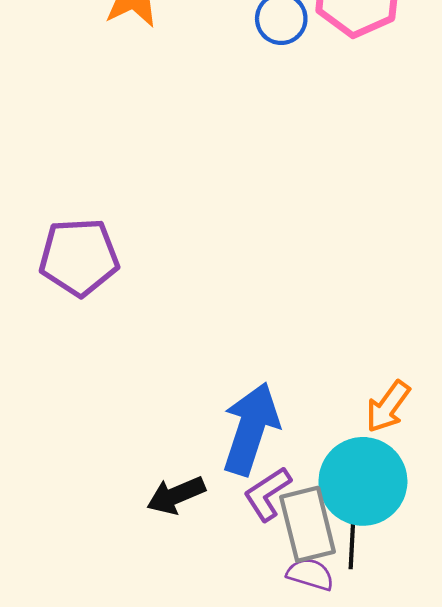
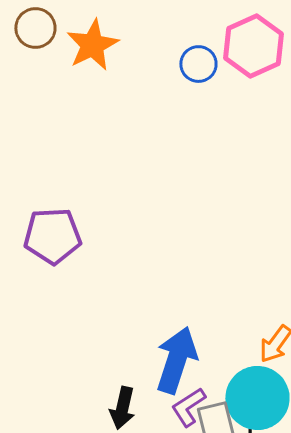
black arrow: (176, 495) -> (122, 408), turned -54

